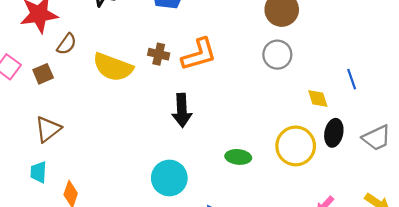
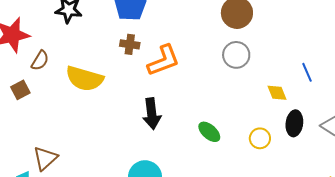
brown cross: (159, 54) -> (130, 44), moved
brown triangle: (48, 129) -> (45, 158), moved
yellow circle: (296, 146) -> (260, 138), size x0.6
green ellipse: (238, 157) -> (209, 132), moved, turned 40

